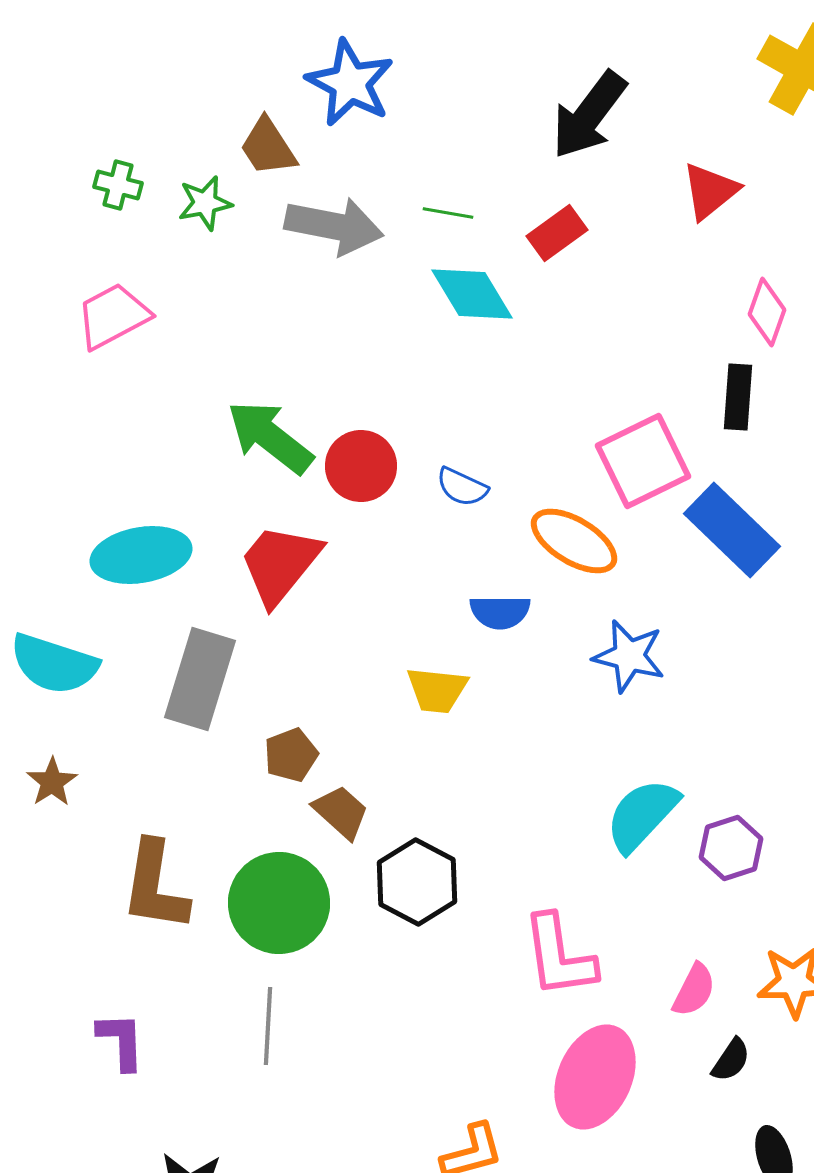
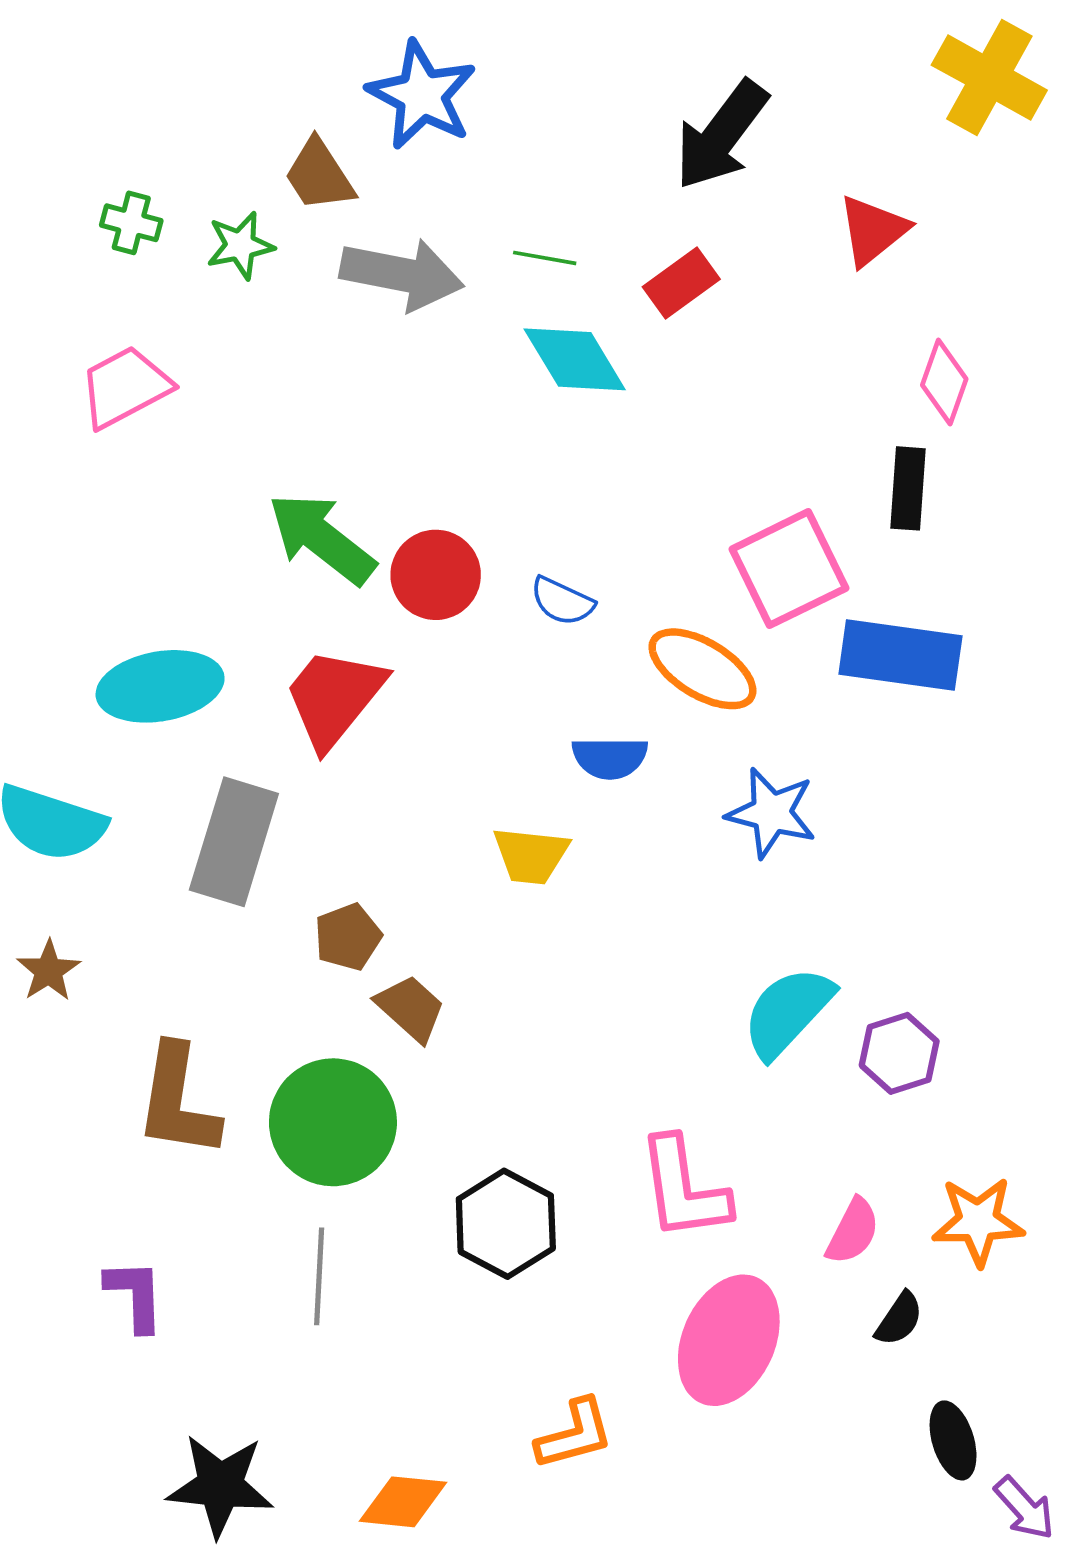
blue rectangle: (732, 530) -> (900, 655), turned -36
black hexagon: (417, 882) -> (506, 1224), moved

